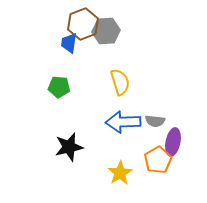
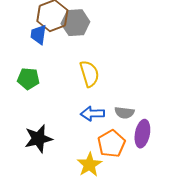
blue arrow: (123, 122) -> (92, 114), size x0.7
orange pentagon: (158, 160) -> (111, 144), moved

